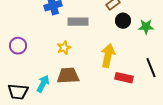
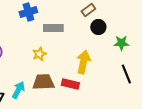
green star: (146, 27) -> (121, 43), moved
red rectangle: (124, 78) -> (70, 84), moved

